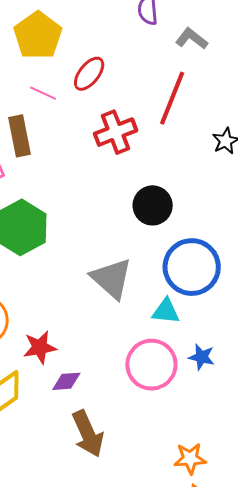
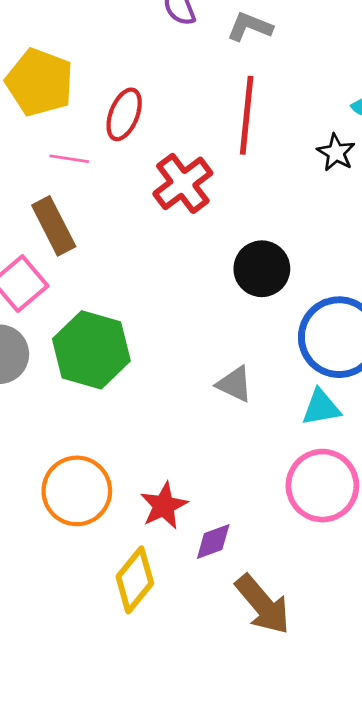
gray triangle: (112, 279) -> (235, 384), size x0.6

